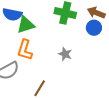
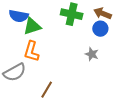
gray star: (65, 54) -> (92, 54), moved

